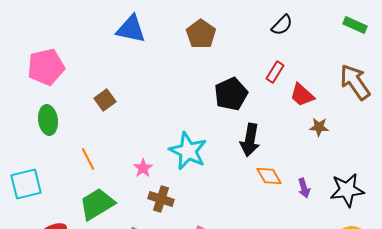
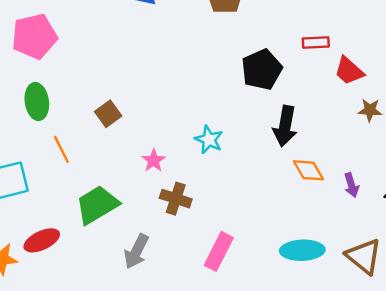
red rectangle: (275, 72) -> (316, 43), turned 55
brown square: (105, 100) -> (108, 114), moved
cyan star: (188, 151) -> (209, 140), size x0.6
orange line: (88, 159) -> (61, 149), moved

